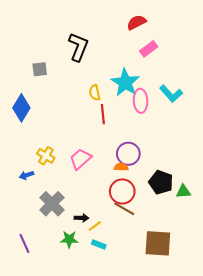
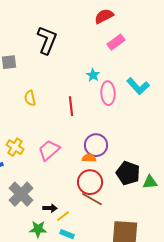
cyan star: (125, 82) -> (93, 75), size x0.5
yellow semicircle: (95, 93) -> (30, 98), moved

